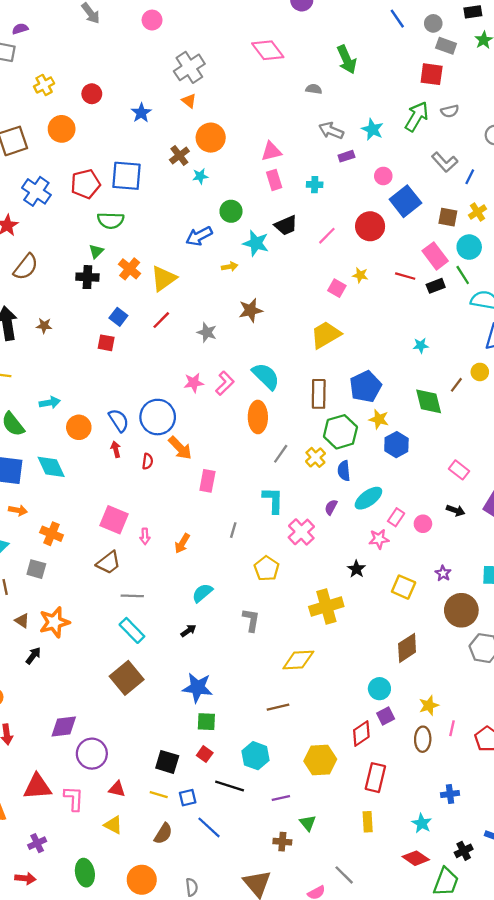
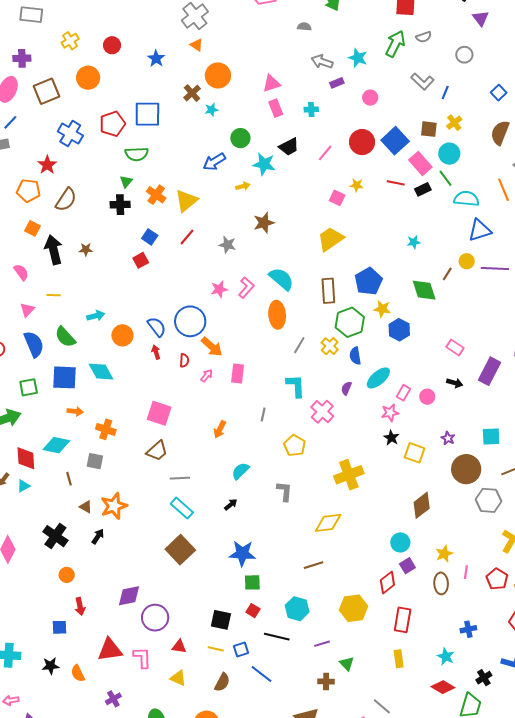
blue square: (405, 201) -> (395, 141), moved
red square: (106, 343) -> (141, 260), turned -35
pink arrow: (145, 536) -> (207, 376), moved, turned -136
black star: (356, 569) -> (391, 438), moved

